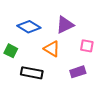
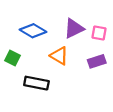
pink square: (87, 46) -> (99, 33), moved
purple rectangle: (78, 72) -> (97, 61), moved

